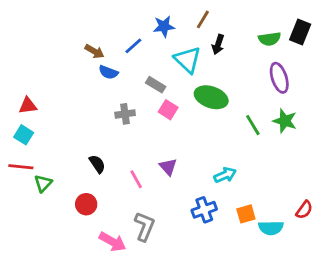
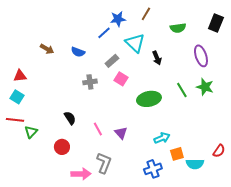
green semicircle: (270, 39) -> (178, 28), moved
black arrow: (218, 44) -> (157, 58), moved, turned -40
blue line: (133, 46) -> (104, 33), moved
brown arrow: (94, 51) -> (47, 49), moved
gray rectangle: (156, 85) -> (112, 61), turned -72
green ellipse: (211, 97) -> (149, 99), moved, turned -30
purple triangle: (168, 167) -> (121, 133), moved
cyan arrow: (225, 175) -> (162, 138), moved
blue cross: (204, 210) -> (153, 169), moved
pink arrow: (113, 242) -> (81, 174), turned -30

